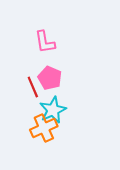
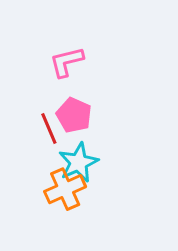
pink L-shape: (45, 42) -> (67, 62), turned 85

